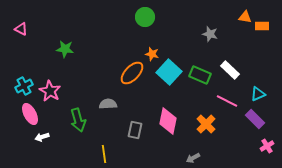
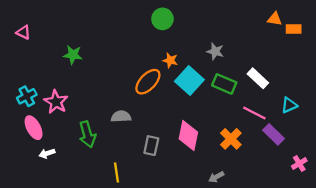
gray star: (210, 34) -> (215, 51), moved
purple rectangle: (255, 119) -> (273, 134), moved

